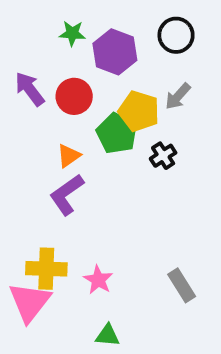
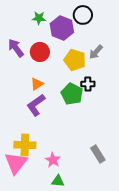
black circle: (176, 35) -> (83, 15), moved
green pentagon: (117, 133) -> (72, 94), moved
black cross: (163, 156) -> (88, 84), turned 32
pink star: (98, 280) -> (53, 160), moved

